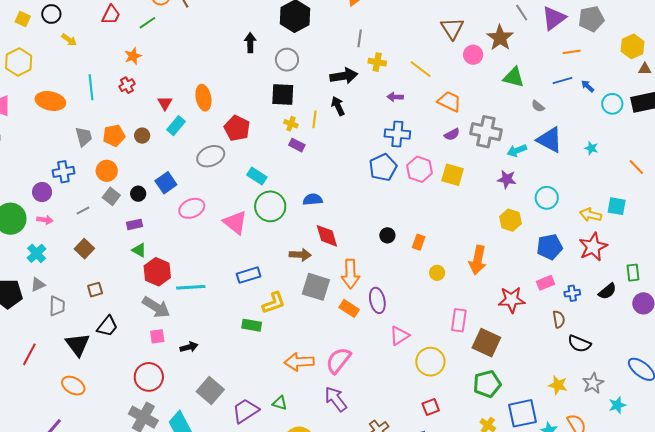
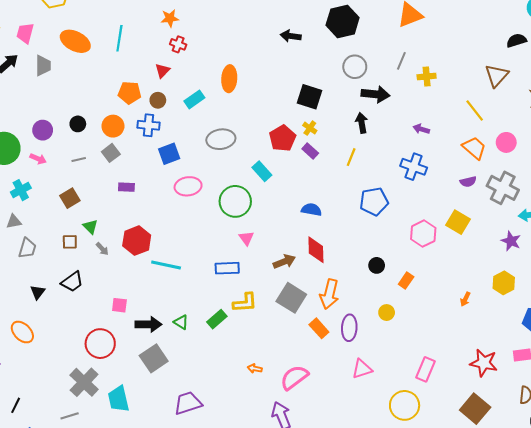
black arrow: (250, 43) -> (291, 36), turned -96
pink circle: (473, 55) -> (506, 142), moved
gray circle: (287, 60) -> (355, 67), moved
yellow cross: (377, 62) -> (427, 76), moved, turned -30
yellow line: (421, 69) -> (475, 110), moved
red cross: (127, 85) -> (178, 44), moved, turned 35
red triangle: (165, 103) -> (162, 71), moved
yellow line: (315, 119) -> (351, 157), moved
red pentagon: (237, 128) -> (283, 138), moved
gray trapezoid: (84, 137) -> (43, 66), moved
blue pentagon: (383, 167) -> (374, 201), moved
pink hexagon: (420, 169) -> (423, 234), moved
blue cross: (63, 172) -> (149, 125), moved
black circle: (138, 194) -> (78, 124), moved
green circle: (270, 206) -> (235, 201), moved
pink triangle: (235, 222) -> (246, 238), moved, size x0.6
green triangle: (139, 250) -> (90, 227), moved
brown arrow: (300, 255) -> (284, 262), turned -40
orange arrow: (478, 260) -> (465, 299), moved, size x0.5
yellow circle: (437, 273) -> (387, 313), moved
gray arrow: (156, 307) -> (102, 249), moved, size x0.5
green rectangle: (252, 325) -> (217, 319), turned -66
brown square: (486, 343) -> (475, 409), moved
black triangle: (78, 345) -> (38, 292), size x0.6
black arrow: (189, 347) -> (148, 324), size x1.4
orange arrow: (299, 362) -> (255, 368), size x0.5
yellow circle: (430, 362) -> (405, 405), moved
gray square: (210, 391) -> (154, 358), moved
green triangle: (280, 403) -> (181, 322), moved

